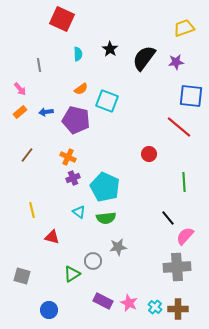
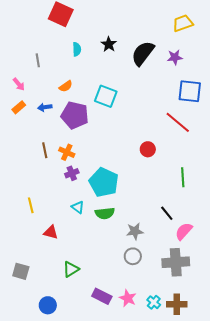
orange semicircle: (81, 89) -> (66, 86), moved
brown line: (27, 155) -> (45, 150), moved, turned -49
gray star: (118, 247) -> (135, 231), moved
gray circle: (93, 261) -> (133, 256), moved

